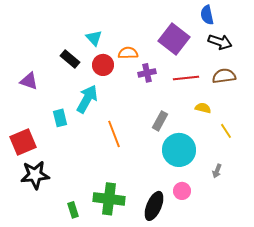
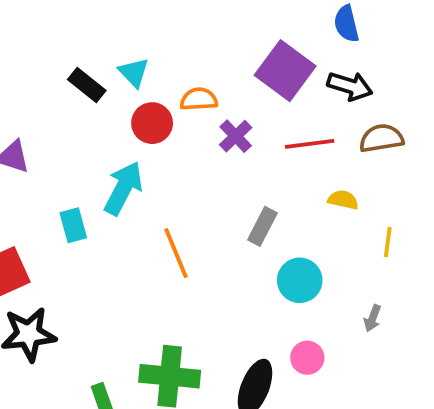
black arrow: (220, 42) -> (350, 86), moved
black rectangle: (70, 59) -> (87, 85), moved
purple cross: (147, 73) -> (236, 136), turned -30
yellow line: (226, 131) -> (388, 242), turned 42
cyan circle: (179, 150) -> (300, 280), size x0.7

